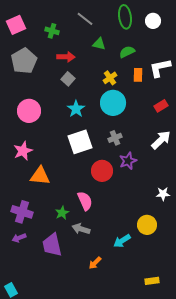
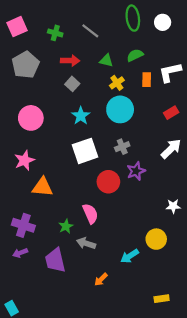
gray line: (85, 19) -> (90, 31), moved
green triangle: (99, 44) -> (106, 61), moved

